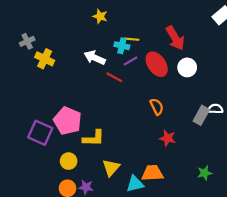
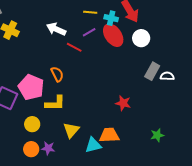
cyan cross: (122, 46) -> (111, 18), moved
orange semicircle: (157, 107) -> (57, 74), moved
gray rectangle: (201, 115) -> (152, 71), moved

